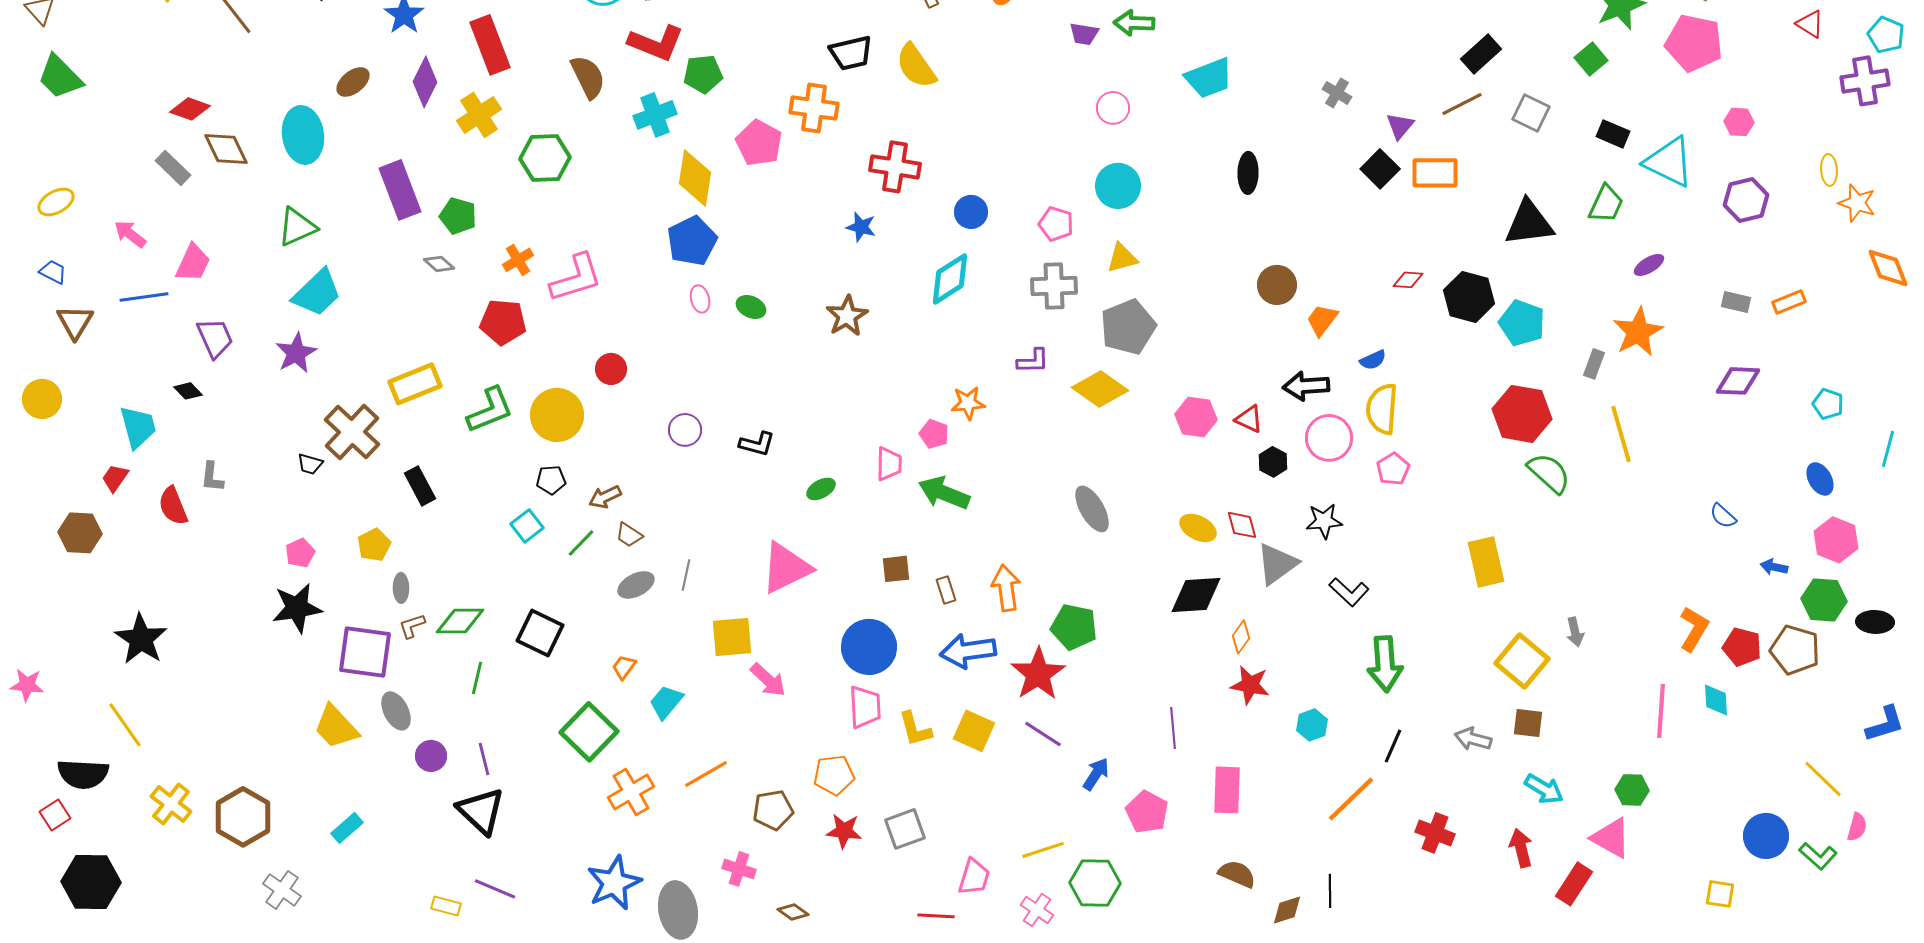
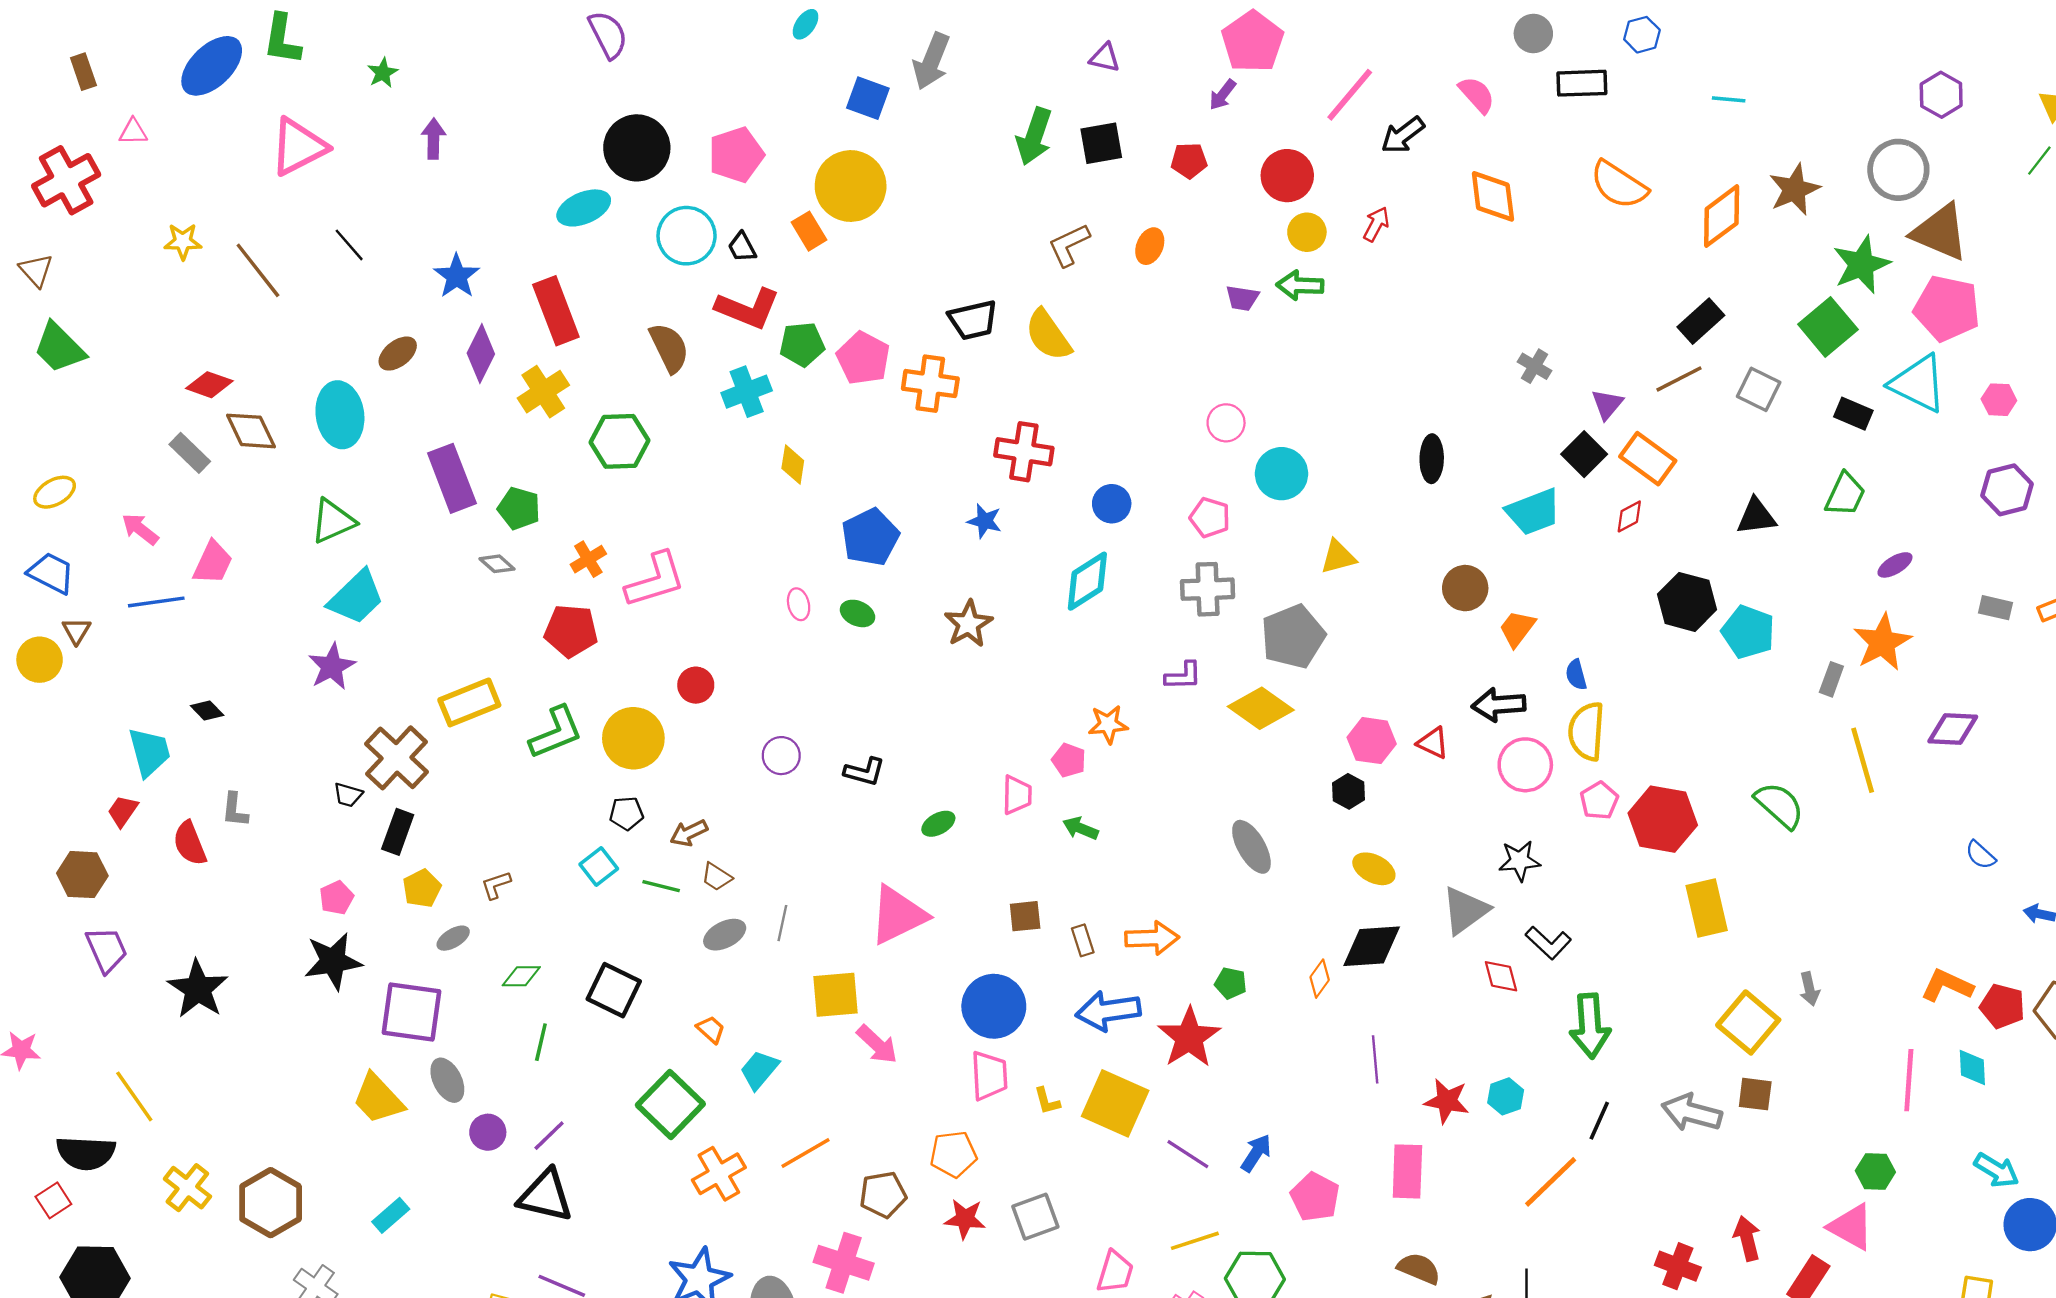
green square: (1591, 59) -> (1828, 327), size x1.5
cyan trapezoid: (1209, 78) -> (1533, 512), moved
pink circle: (1113, 108) -> (1226, 423), moved
pink pentagon: (759, 143) -> (863, 358), moved
cyan triangle: (1669, 162) -> (1918, 384), moved
orange rectangle: (1435, 173) -> (1648, 459), turned 36
yellow diamond: (695, 178) -> (793, 464), size x0.6
black triangle: (1529, 223) -> (1756, 516), size x0.7
blue pentagon: (692, 241) -> (870, 537), moved
yellow triangle: (1122, 258) -> (1338, 557), moved
blue trapezoid: (53, 272) -> (51, 573), size x1.5
red diamond: (1408, 280) -> (1629, 516), moved, turned -32
brown triangle: (75, 322) -> (77, 631), size x0.7
purple trapezoid: (215, 338) -> (107, 950), moved
blue semicircle: (1373, 360) -> (1576, 675), turned 100
purple diamond: (1738, 381) -> (1953, 729), moved
yellow circle: (42, 399) -> (40, 660), moved
red hexagon: (1522, 414) -> (1663, 819), moved
black hexagon: (1273, 462) -> (1349, 791), moved
black rectangle: (420, 486) -> (398, 832), moved, turned 48
green arrow: (944, 493) -> (1080, 828), size x0.6
red diamond: (1242, 525) -> (1501, 976), moved
green line: (581, 543) -> (661, 886), turned 60
gray ellipse: (401, 588) -> (453, 938), turned 60
orange arrow: (1006, 588) -> (1152, 938), turned 96
green diamond: (460, 621) -> (521, 976), size x0.7
brown L-shape: (412, 626) -> (496, 885), moved
green pentagon: (1074, 627) -> (1231, 983), size x0.6
orange L-shape: (1694, 629) -> (1947, 985), turned -96
orange diamond: (1241, 637) -> (1320, 979), moved
black star: (141, 639) -> (198, 989), moved
orange trapezoid: (624, 667) -> (711, 1029), turned 96
red star: (1250, 685) -> (1447, 1101), moved
purple line: (1173, 728) -> (1375, 1059), moved
yellow L-shape: (915, 729) -> (1047, 1101), size x0.7
yellow square: (974, 731) -> (1115, 1103), size x1.4
purple line: (1043, 734) -> (1188, 1154), moved
gray arrow: (1473, 739) -> (1692, 1113), size x1.4
purple line: (484, 759) -> (549, 1136), turned 60
cyan arrow: (1544, 789) -> (1997, 1170), moved
black triangle: (481, 811) -> (546, 1196), turned -30
red cross: (1435, 833) -> (1678, 1266), moved
pink cross: (739, 869) -> (844, 1263), size x1.5

